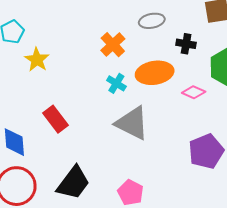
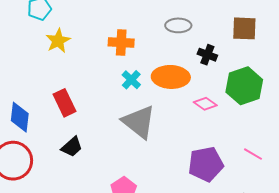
orange cross: (113, 45) -> (121, 42), moved, turned 35
black trapezoid: (73, 183) -> (72, 147), moved, size x0.6

